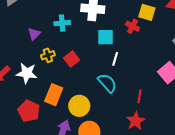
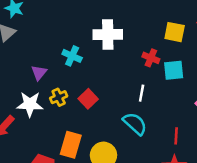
cyan cross: (62, 23) -> (72, 56), turned 35
red cross: (133, 26) -> (151, 58), moved
cyan square: (105, 37) -> (174, 70), moved
white star: (27, 73) -> (30, 104), moved

